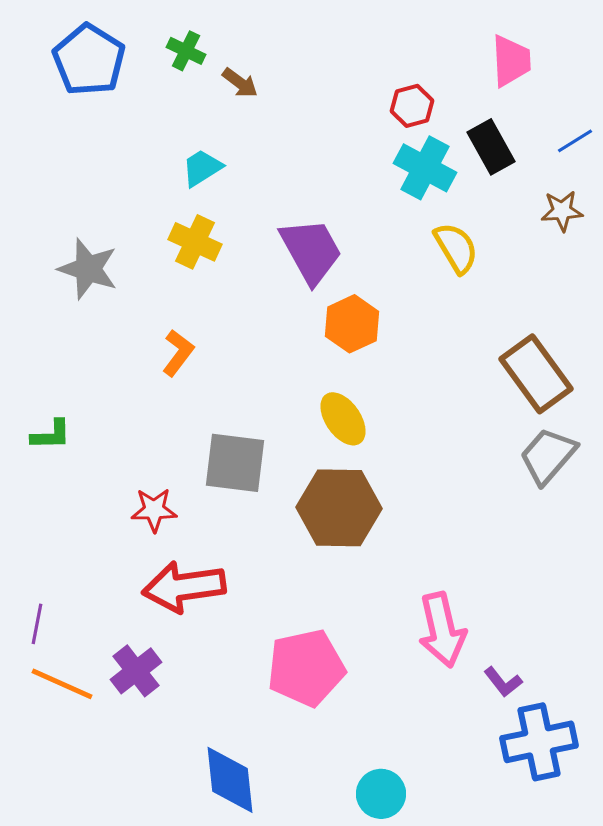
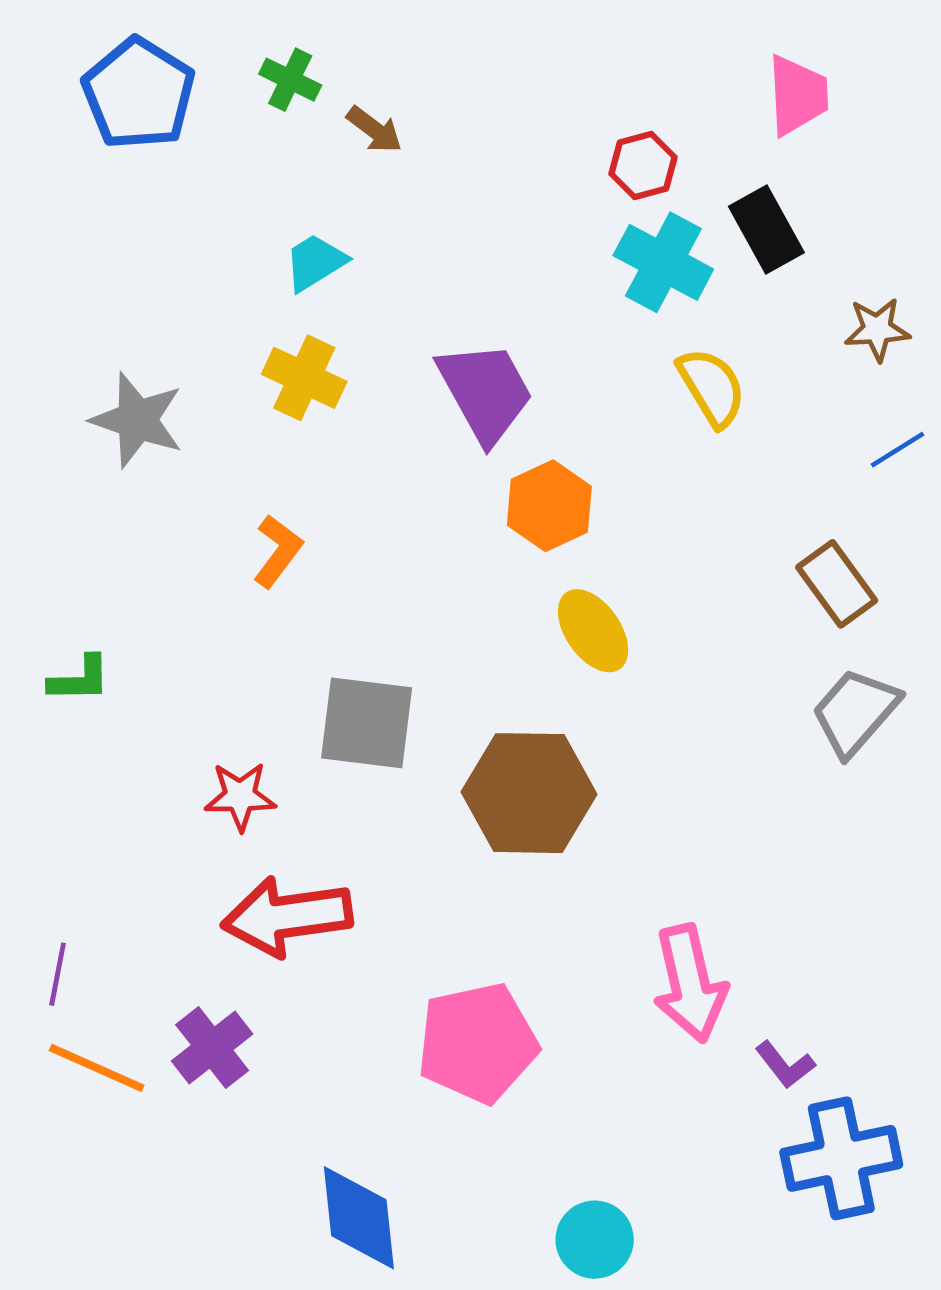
blue line: (575, 141) -> (897, 450), moved
brown rectangle: (536, 374) -> (837, 584), size x0.7
yellow ellipse: (343, 419) -> (593, 631), moved

